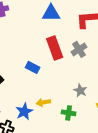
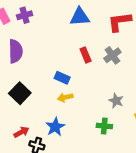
red rectangle: (55, 48) -> (86, 55), size x0.6
yellow arrow: (43, 102) -> (65, 97), moved

